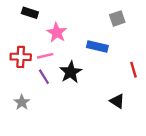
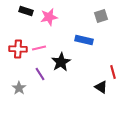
pink star: (57, 33) -> (49, 17), moved, turned 30
red line: (133, 70) -> (113, 72), moved
purple line: (44, 77) -> (40, 74), moved

